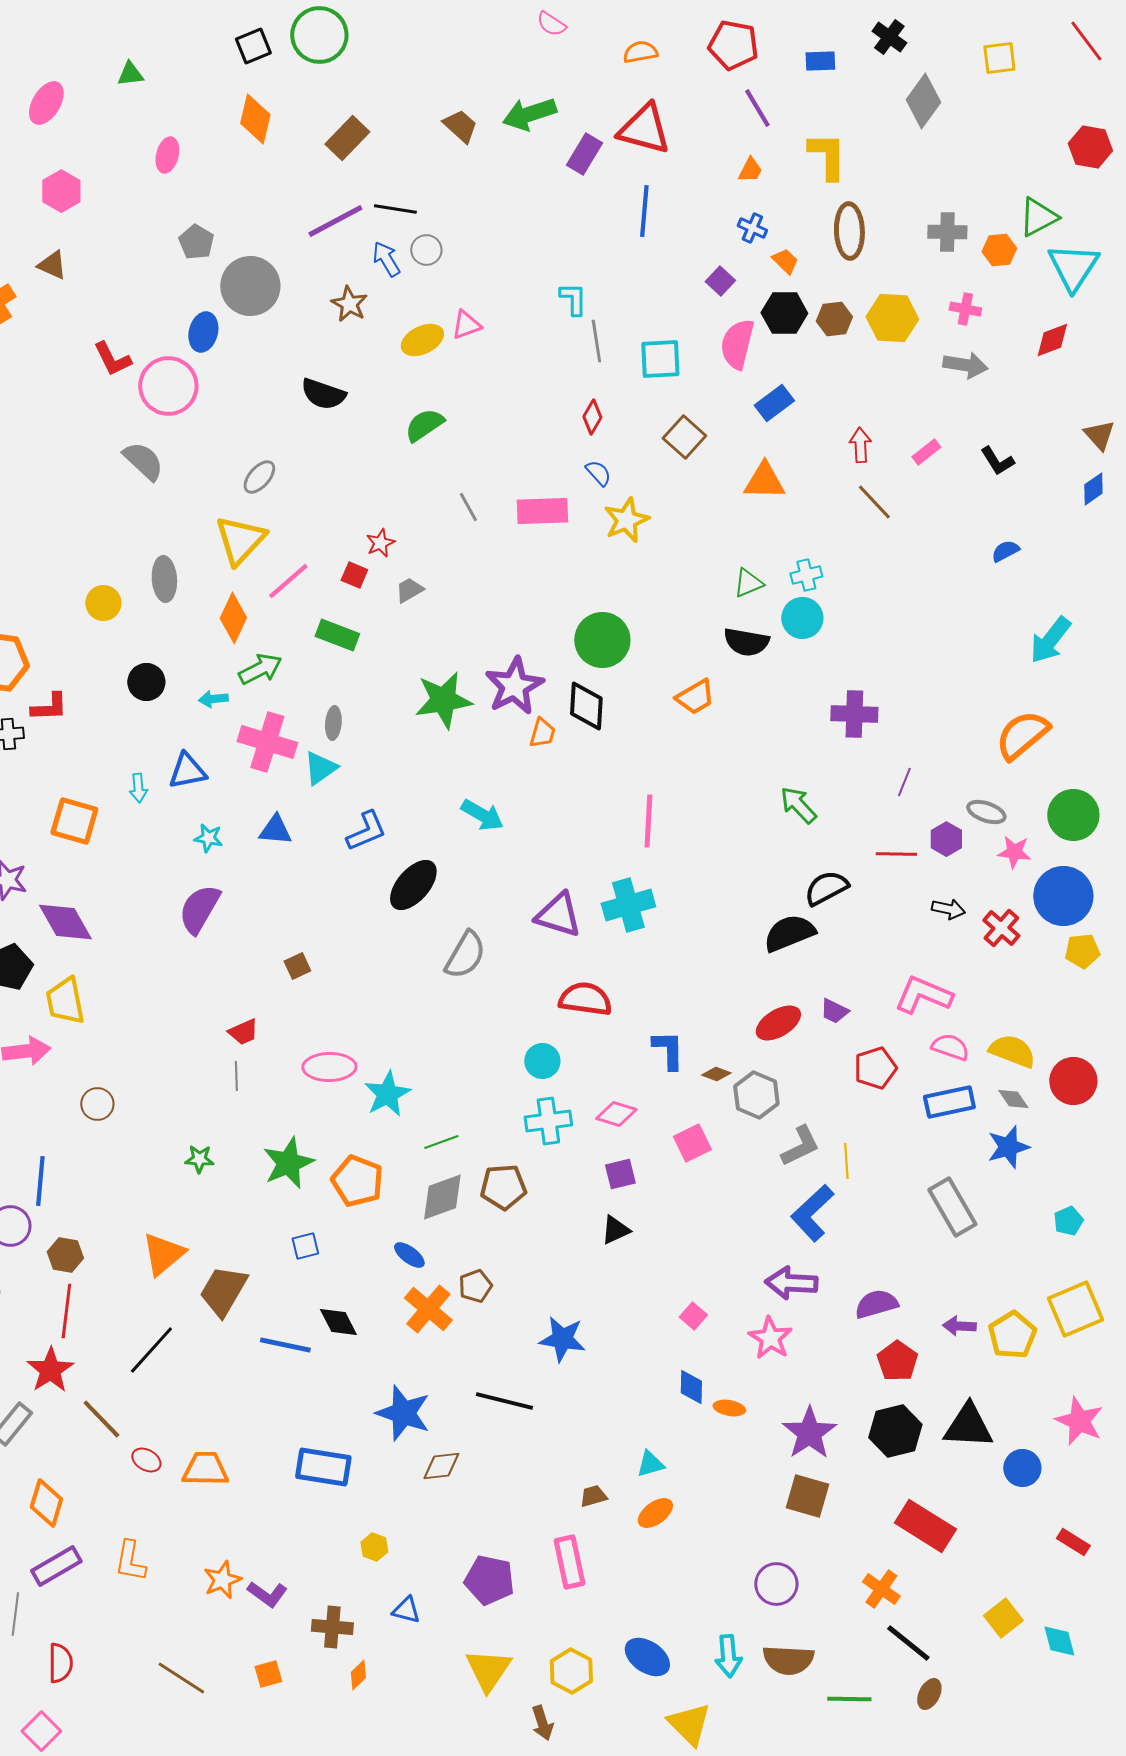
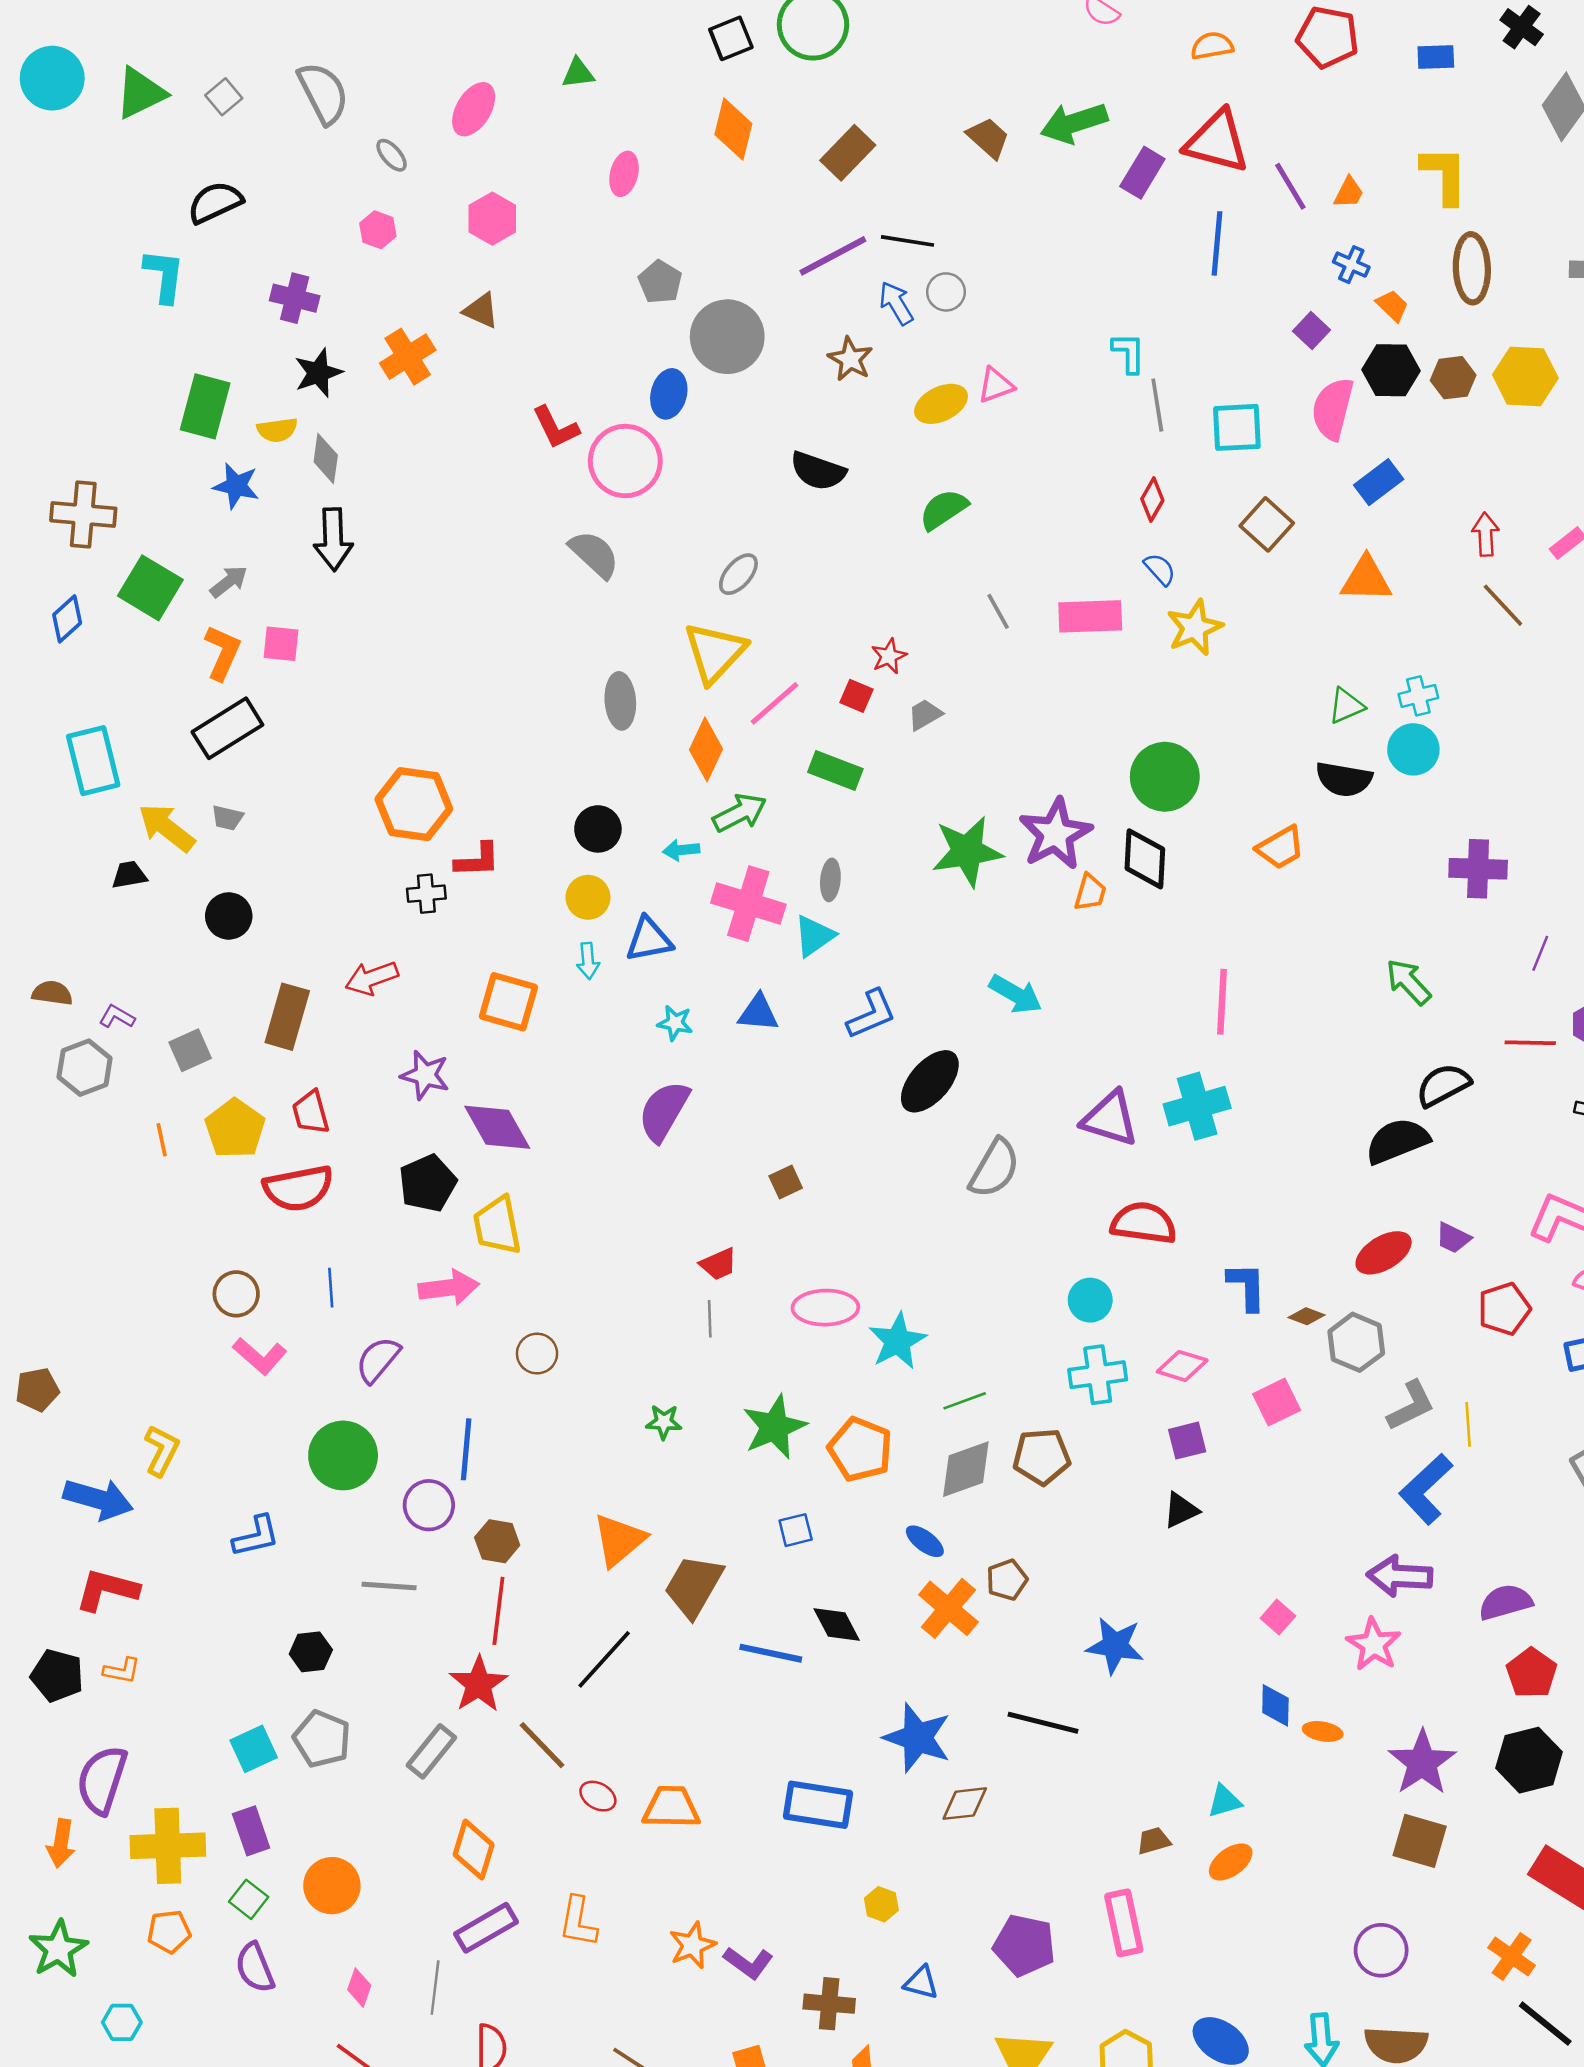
purple line: (757, 108) -> (1290, 186), moved
yellow circle: (103, 603) -> (588, 897), moved

